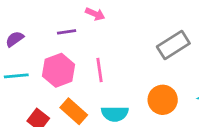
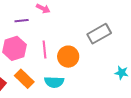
orange circle: (163, 100) -> (68, 57), moved

